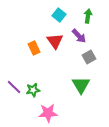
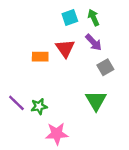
cyan square: (59, 15) -> (70, 17), turned 32
green arrow: (88, 16) -> (94, 17), moved, turned -32
orange rectangle: (34, 48) -> (40, 57), turned -64

